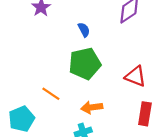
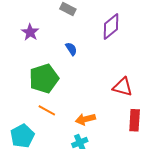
green pentagon: (85, 64) -> (44, 79), moved

